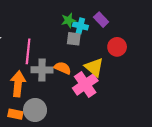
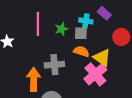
green star: (69, 20) -> (61, 29), moved
pink line: (28, 51) -> (38, 24), moved
orange semicircle: (63, 68) -> (81, 51), moved

